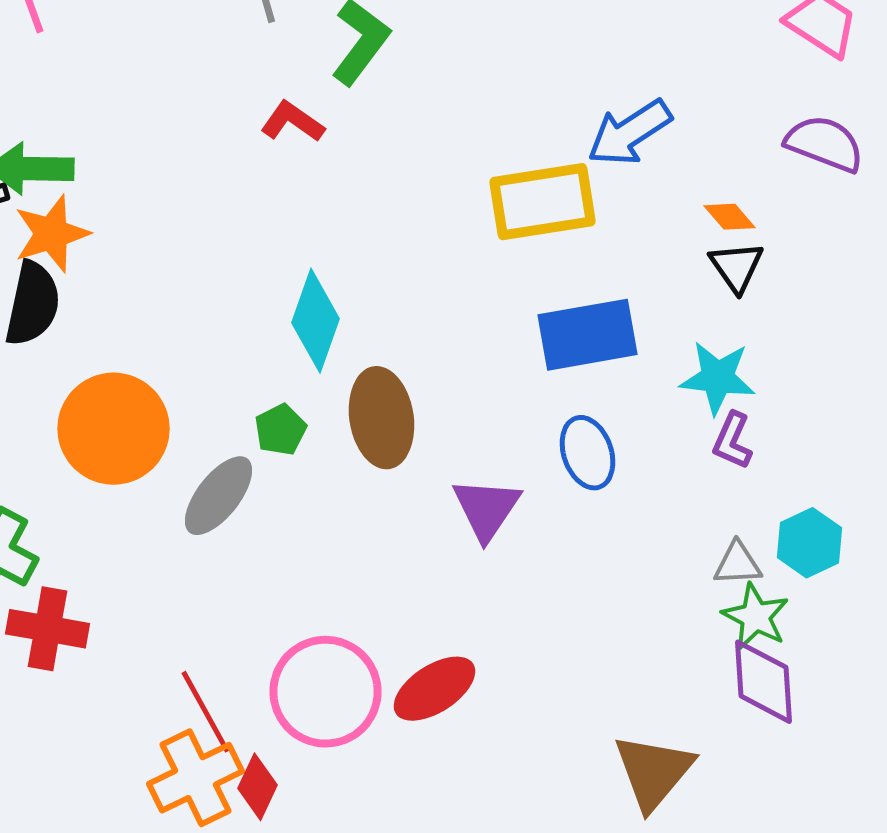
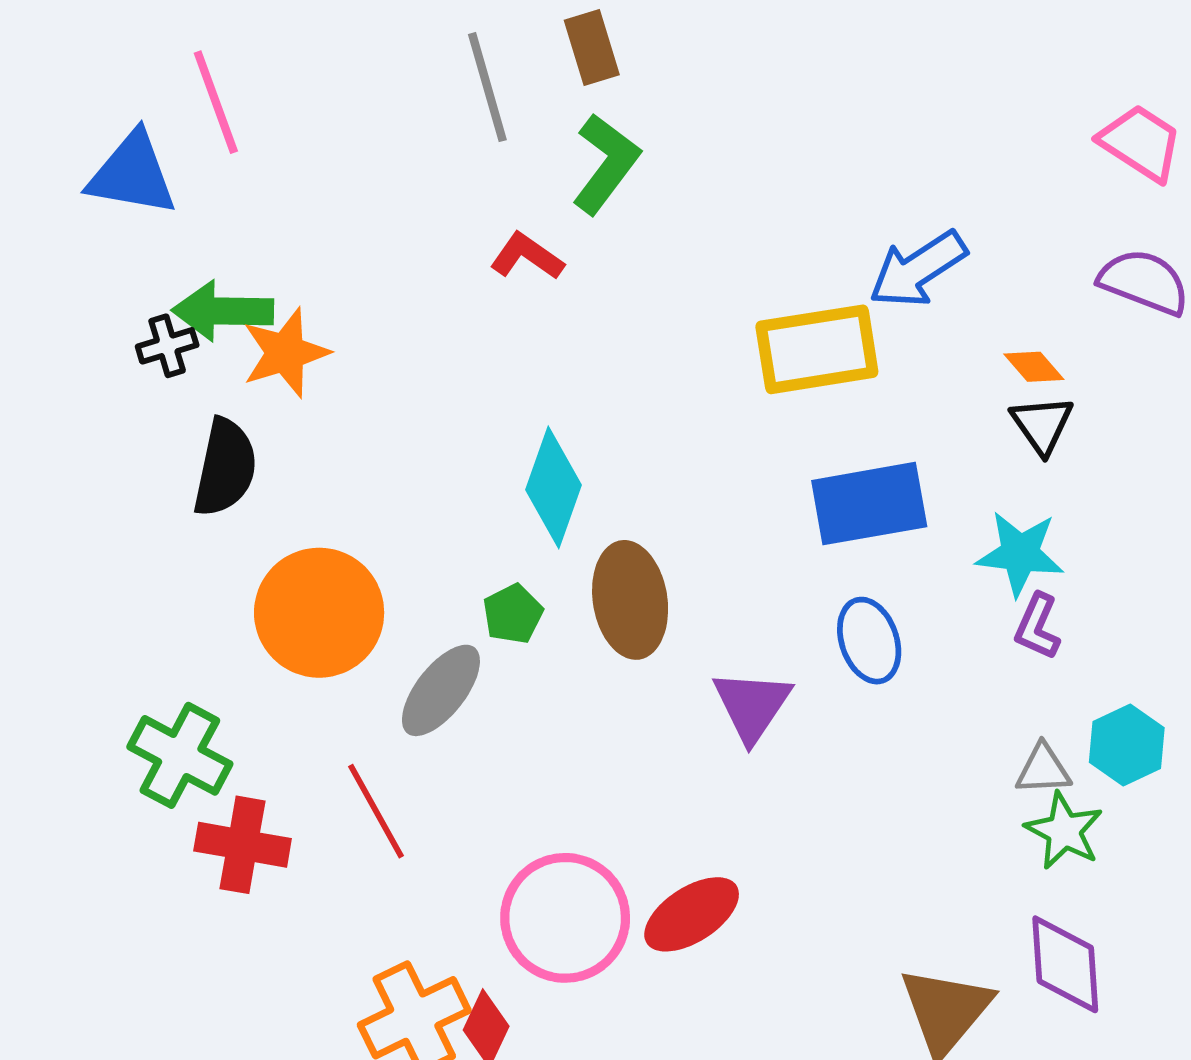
orange star: (52, 234) -> (285, 353), moved
purple diamond: (764, 682) -> (1065, 964), moved
red line: (206, 712) -> (376, 811), moved

